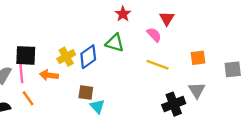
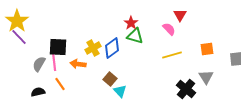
red star: (123, 14) -> (131, 23), moved
yellow line: (158, 65) -> (172, 55), turned -36
brown square: (86, 92) -> (110, 79), turned 32
black cross: (174, 104) -> (186, 89), turned -30

